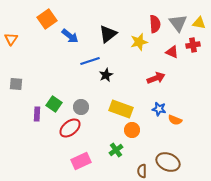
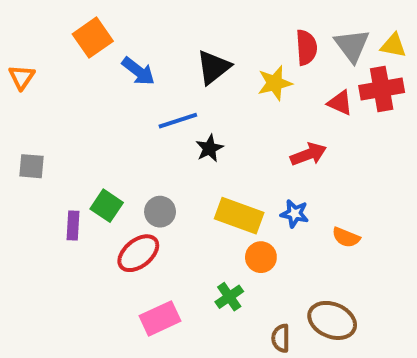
red cross: (193, 45) -> (382, 89), size x1.5
blue star: (159, 109) -> (295, 214), moved

